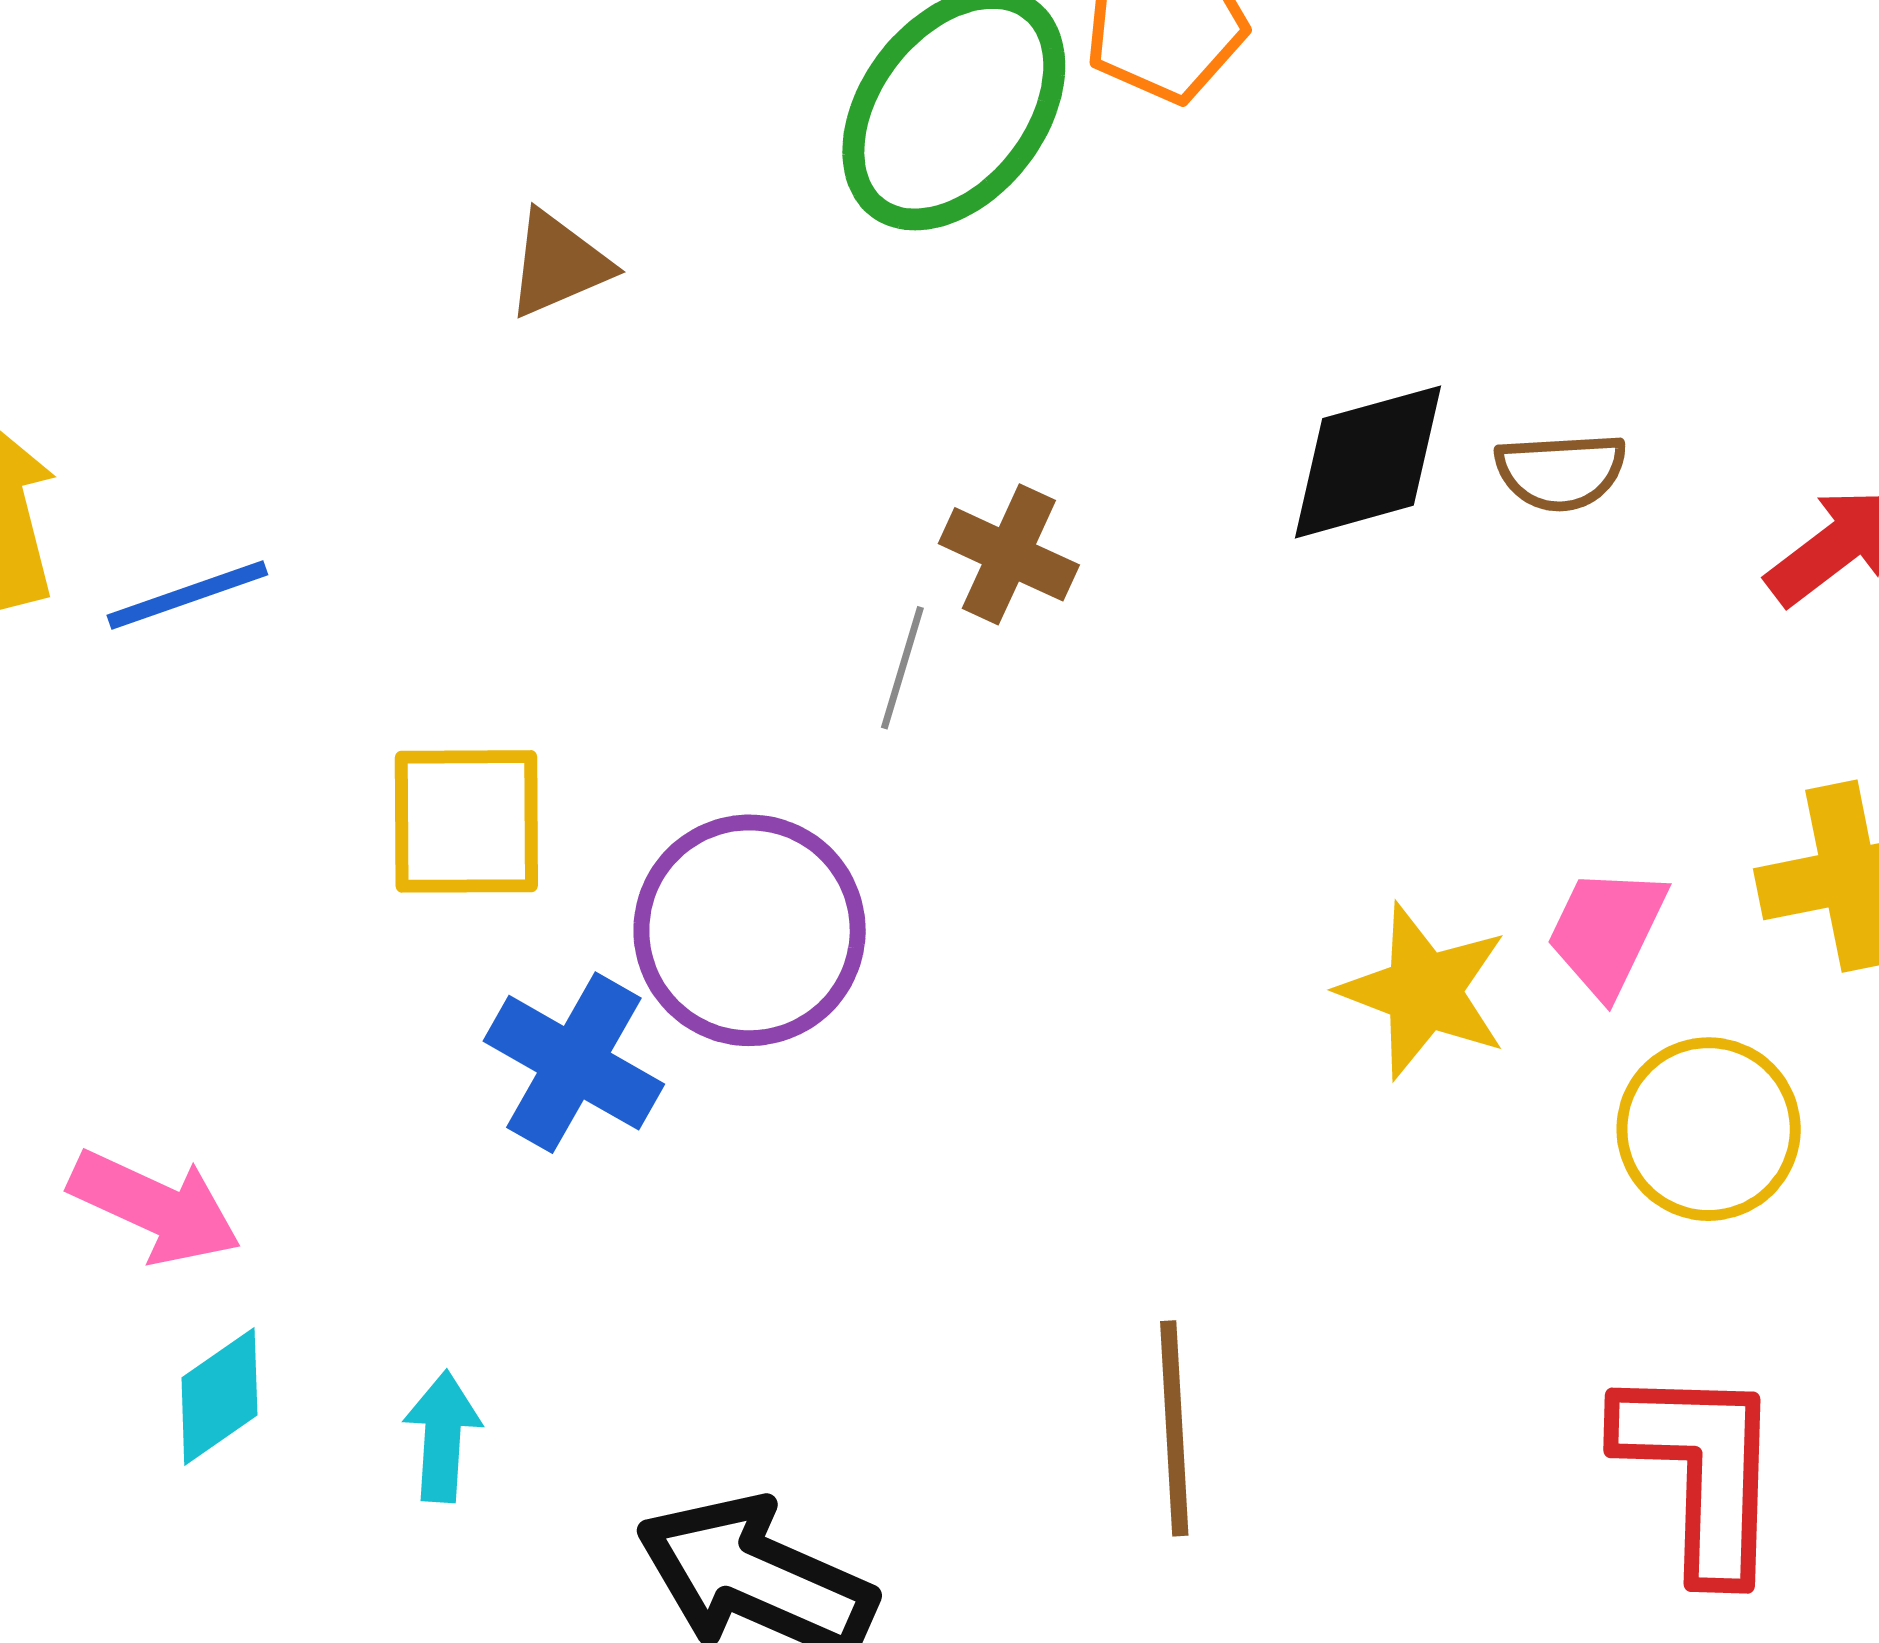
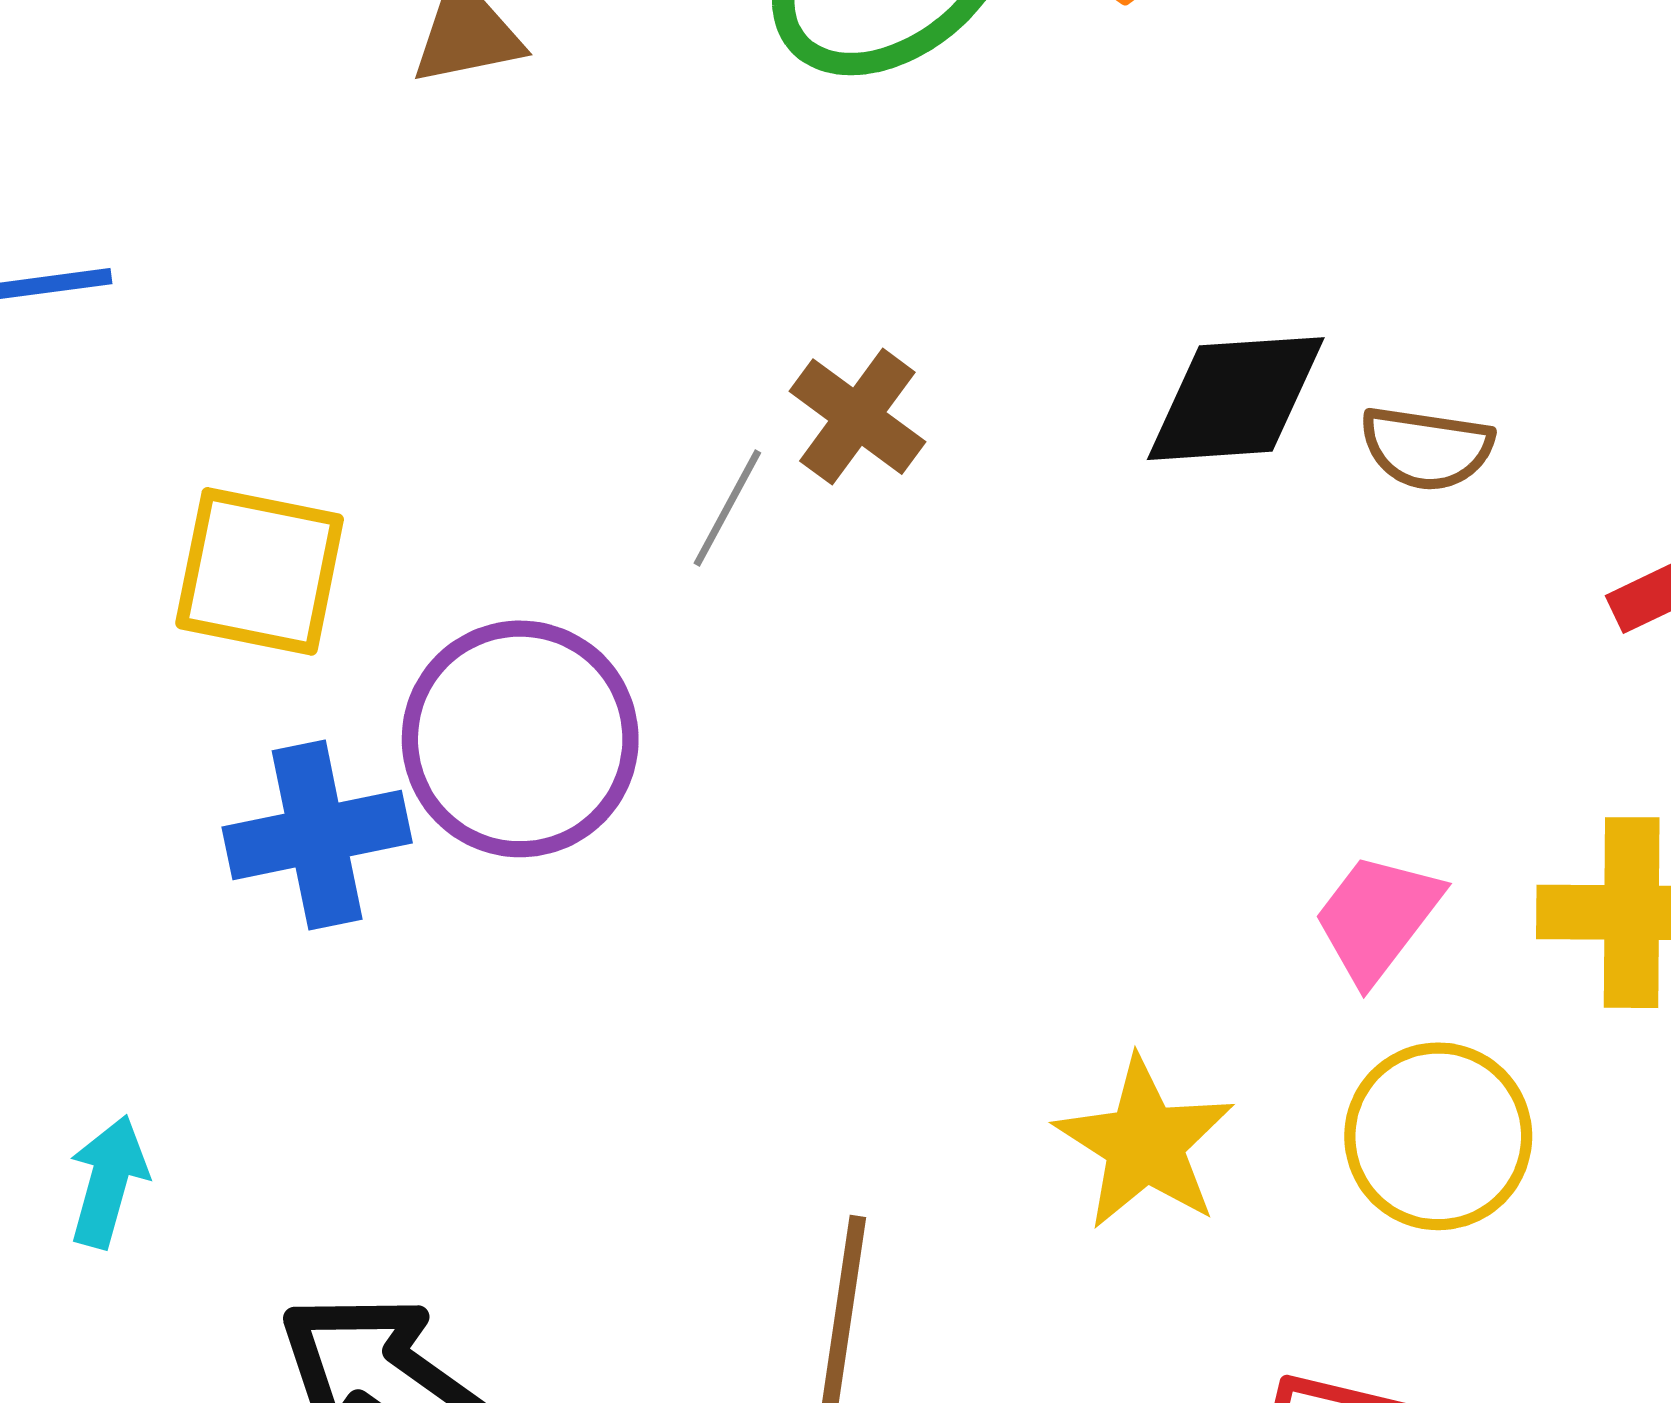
yellow star: (1424, 991) -> (1145, 1143), moved
blue cross: (574, 1063) -> (317, 835), turned 37

